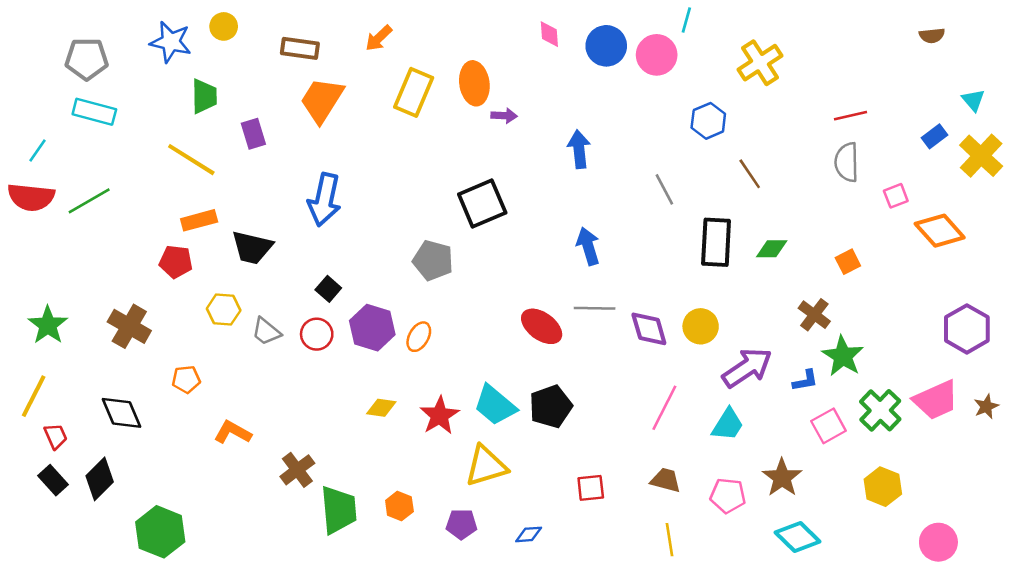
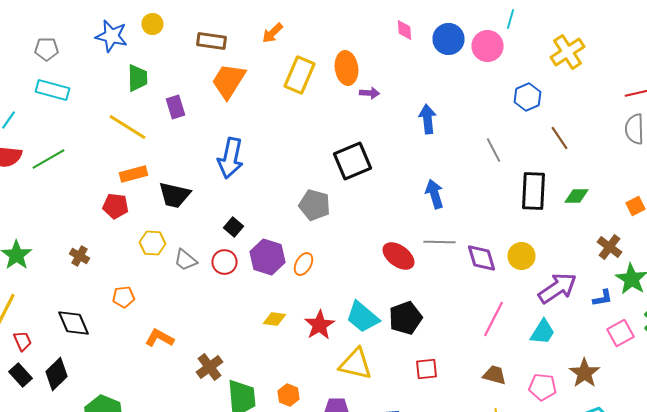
gray pentagon: (87, 59) -> (46, 49), size x0.7
brown cross: (129, 326) -> (80, 256), size x0.6
yellow triangle: (486, 466) -> (356, 364), turned 30
red square: (591, 488) -> (426, 369), moved

